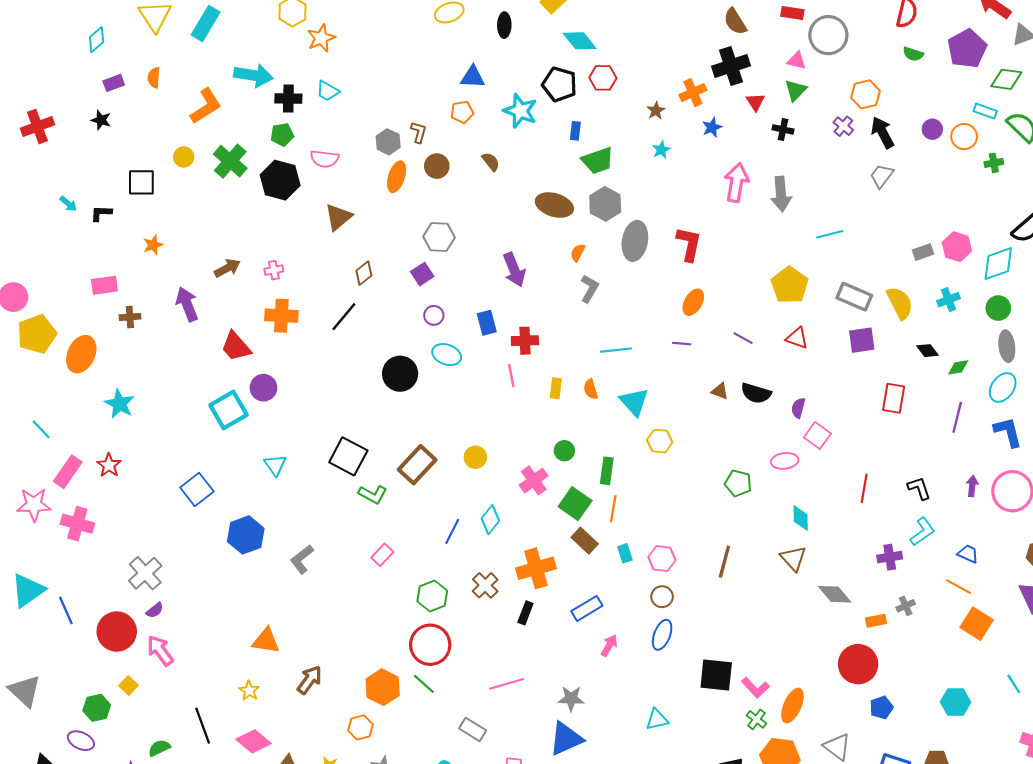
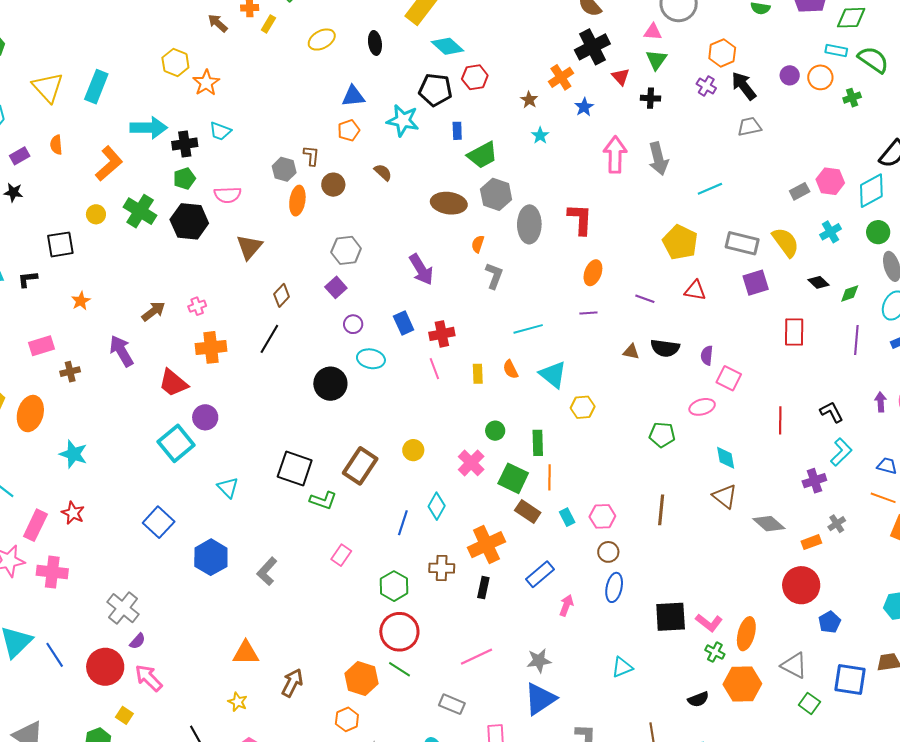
gray trapezoid: (882, 176) -> (749, 127), turned 50
brown cross: (485, 585) -> (442, 568), turned -35

